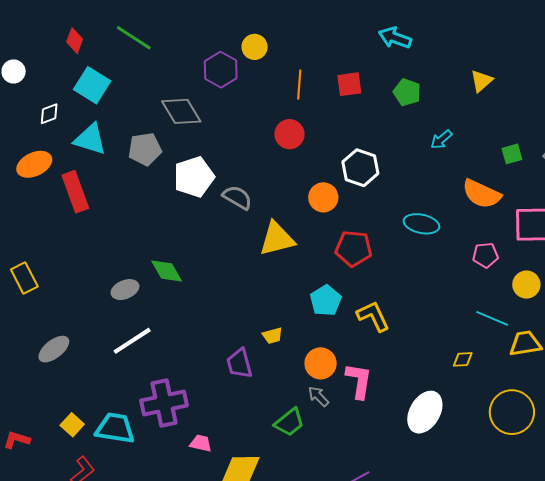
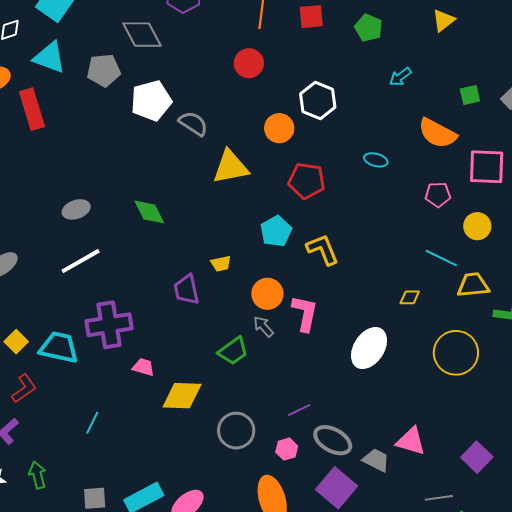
cyan ellipse: (421, 224) -> (376, 160), size x0.7
green diamond: (167, 271) -> (149, 212), moved

